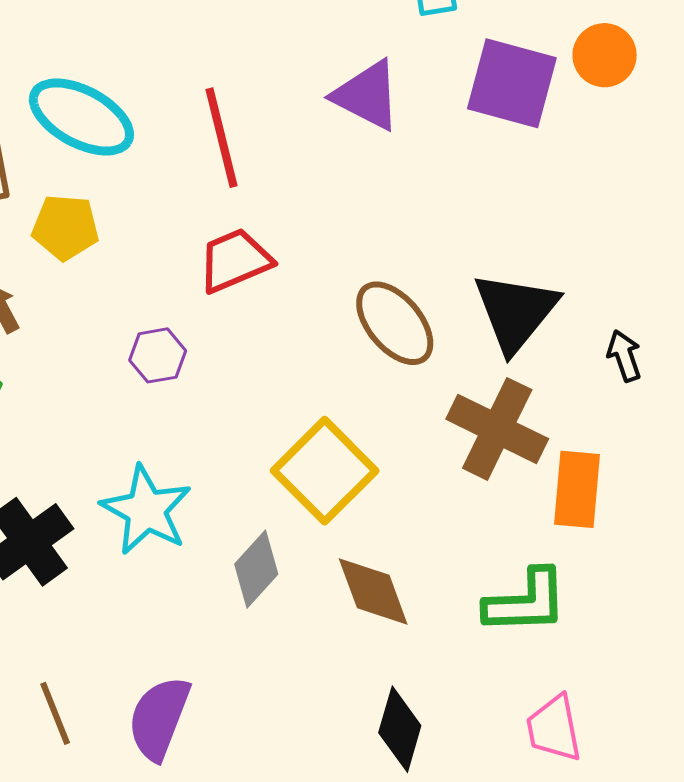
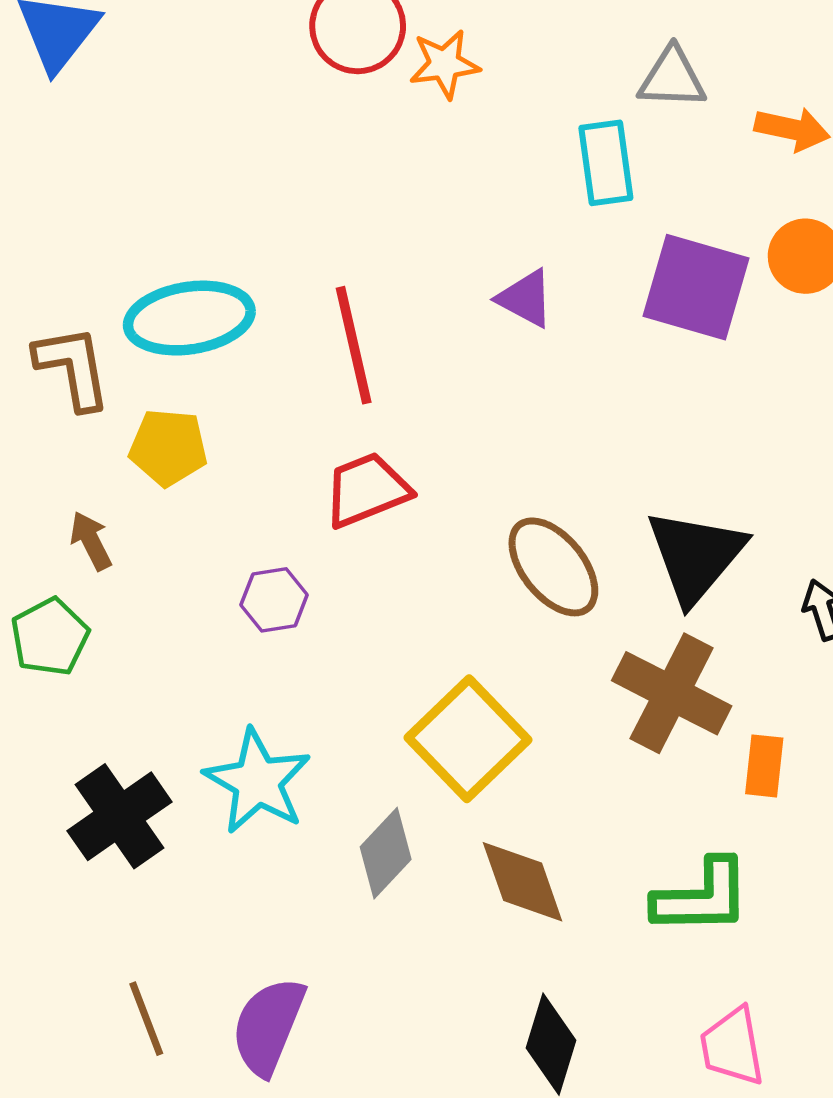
purple triangle: (367, 95) -> (525, 299), size x0.7
cyan ellipse: (81, 117) -> (189, 318), turned -38
orange rectangle: (577, 489) -> (764, 766), size x0.7

